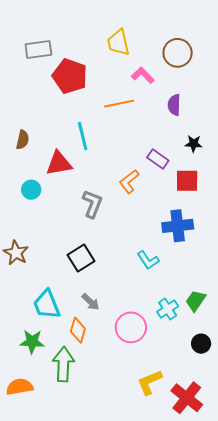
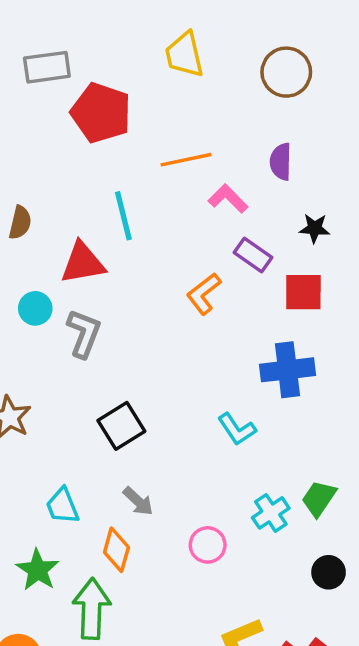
pink L-shape: (143, 75) -> (228, 199), moved
gray L-shape: (92, 204) -> (84, 333), moved
cyan trapezoid: (47, 304) -> (62, 506), size x0.7
pink circle: (131, 327) -> (208, 545), size x0.7
green star: (32, 342) -> (38, 570), turned 30

